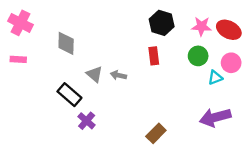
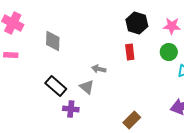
gray triangle: (94, 74) -> (87, 87), moved
purple cross: (87, 121) -> (71, 109), turned -35

